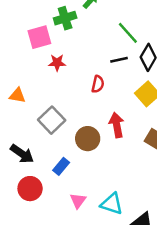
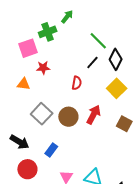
black line: (119, 60) -> (92, 63), turned -32
orange triangle: (17, 95) -> (24, 84), moved
red arrow: (117, 125) -> (94, 115), turned 42
brown circle: (88, 139) -> (68, 117), moved

